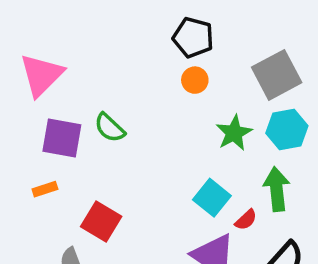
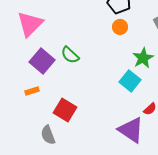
purple square: (62, 138) -> (42, 61), turned 30
cyan square: (212, 198) -> (130, 81), moved

